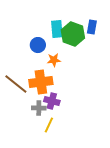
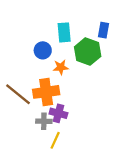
green hexagon: (73, 34) -> (88, 52), moved

